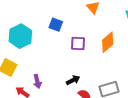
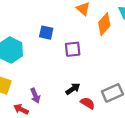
orange diamond: (108, 42) -> (104, 24), moved

